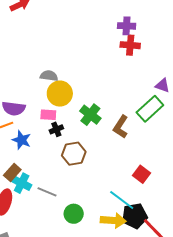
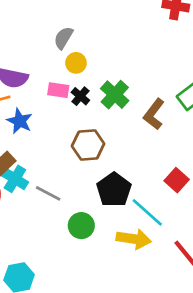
gray semicircle: (49, 76) -> (63, 38), turned -72
yellow circle: (60, 94) -> (76, 63), size x0.6
black cross: (56, 129) -> (80, 96), moved, turned -32
black pentagon: (135, 216) -> (114, 190), moved, turned -30

